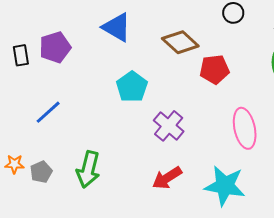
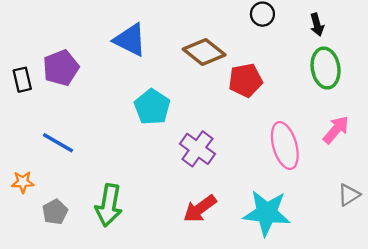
blue line: (48, 112) -> (58, 143), turned 76
orange star: (14, 164) -> (23, 182), moved

